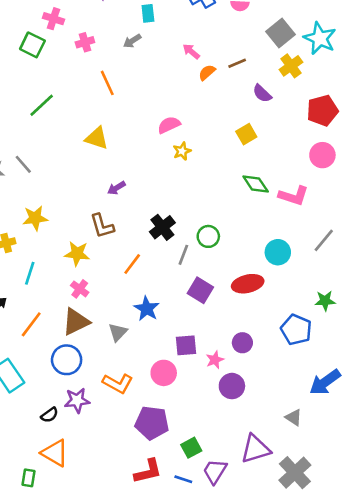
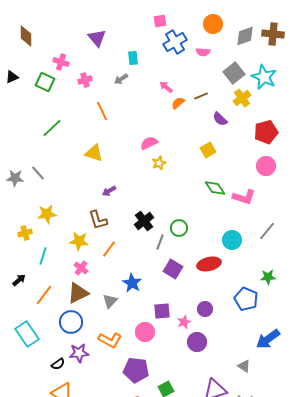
orange line: (132, 264) -> (109, 249), moved

